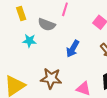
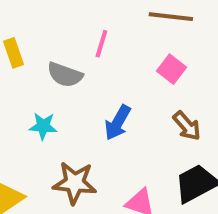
cyan star: (29, 41) -> (43, 126), moved

